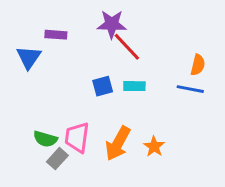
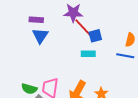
blue triangle: (29, 57) -> (40, 36), moved
blue square: (103, 86) -> (95, 36), moved

